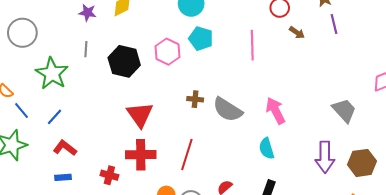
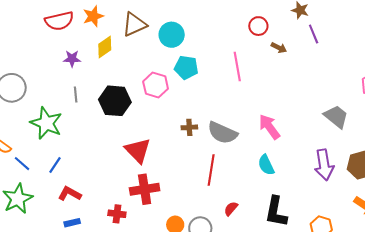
red line: (187, 155) -> (211, 170), moved

